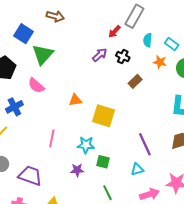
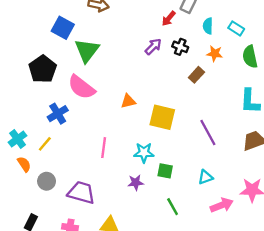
orange star: (160, 62) -> (215, 54), moved
pink semicircle: (36, 86) -> (81, 87), size x1.4
purple line: (145, 144) -> (208, 133), moved

